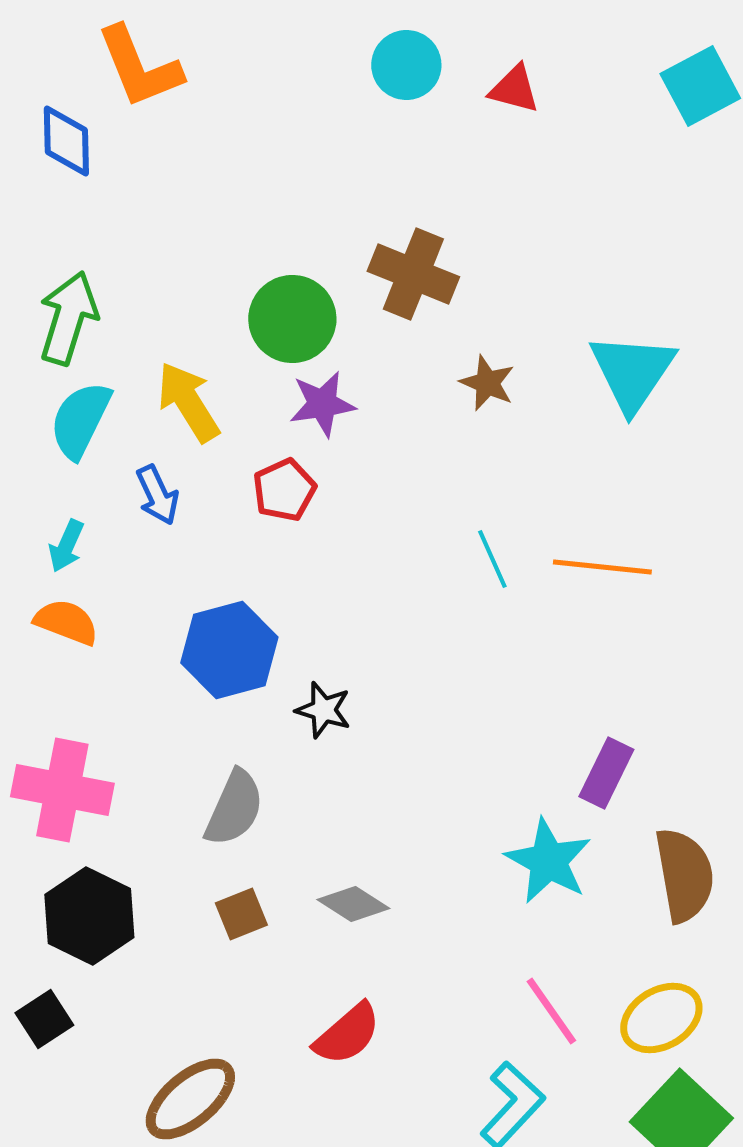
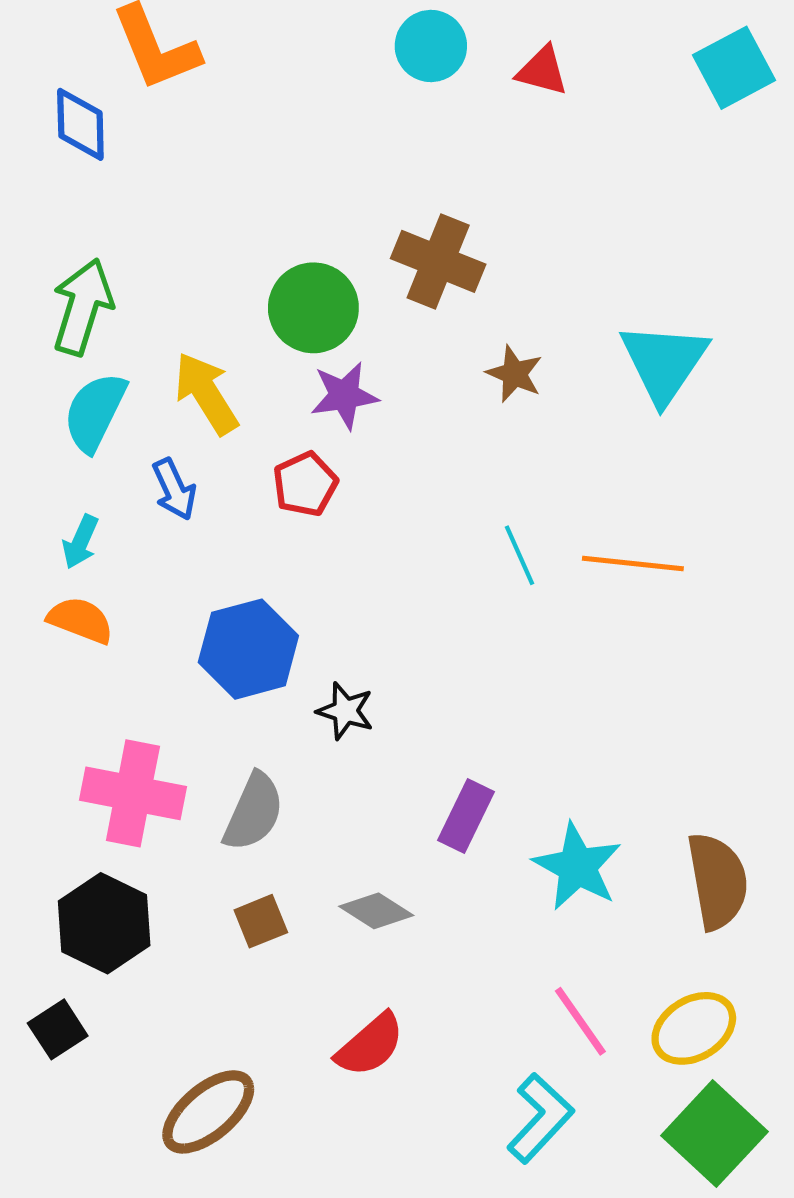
purple rectangle: (606, 773) -> (466, 816), moved
pink cross: (62, 790) -> (133, 793), moved

